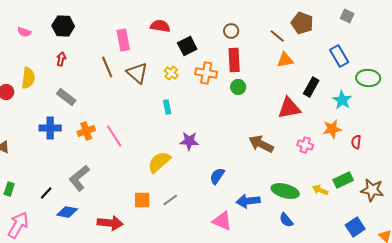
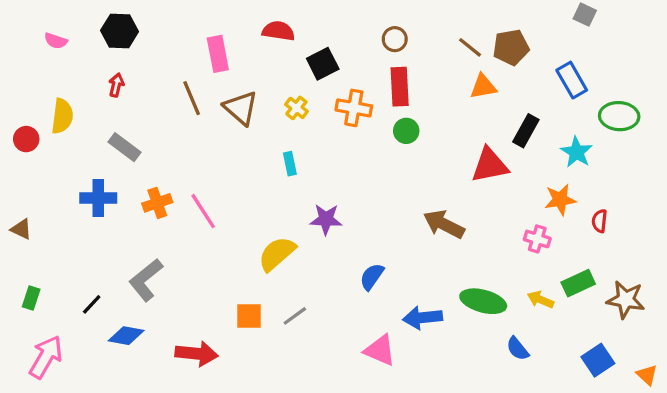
brown pentagon: (302, 23) -> (511, 47), moved, turned -30
pink cross: (305, 145) -> (537, 239), moved
blue semicircle: (286, 220) -> (518, 349), moved

